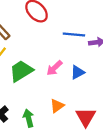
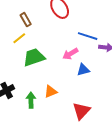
pink arrow: (54, 68) -> (70, 54), moved
orange triangle: (57, 106) -> (51, 92), moved

